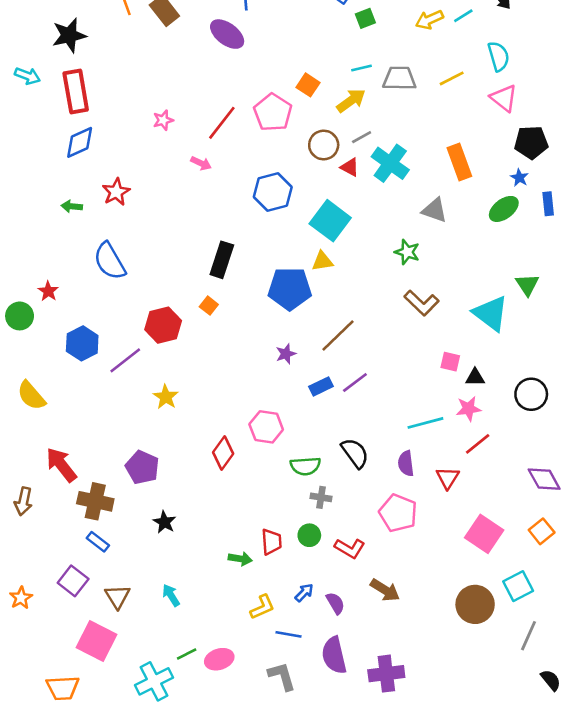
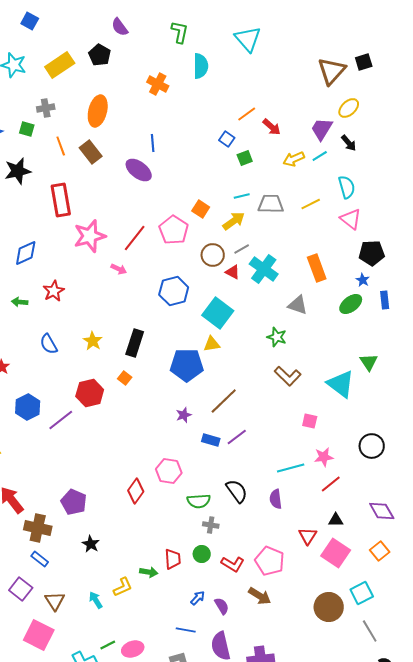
red rectangle: (76, 91) -> (61, 200), moved
pink star: (163, 120) -> (90, 236), size x2.0
blue semicircle: (110, 261) -> (49, 344), size x0.7
black triangle: (475, 377) -> (336, 520), moved
blue rectangle: (321, 386) -> (211, 440), turned 42
yellow star: (166, 397) -> (93, 341), moved
red triangle: (448, 478) -> (308, 536), moved
pink pentagon: (398, 513) -> (270, 561), moved
yellow L-shape: (262, 607) -> (123, 587), moved
gray line: (529, 636) -> (370, 631), turned -55

